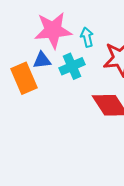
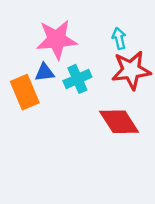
cyan arrow: (87, 37) -> (119, 38), moved

